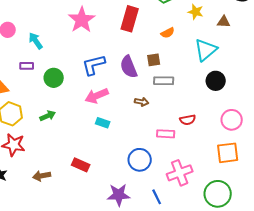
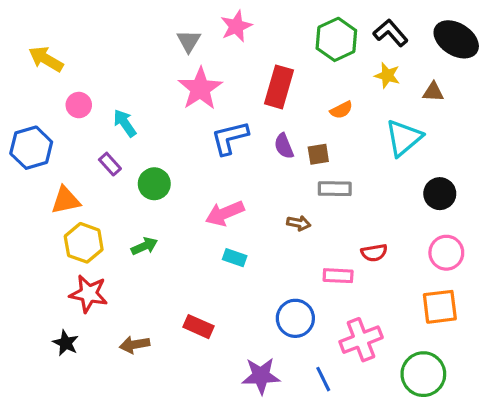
blue L-shape: (94, 65) -> (230, 138), moved
purple rectangle: (27, 66) -> (110, 164), turned 48
purple semicircle: (129, 67) -> (284, 146), moved, size x0.7
black circle: (216, 81) -> (440, 194), moved

